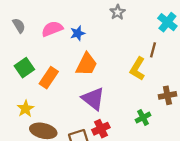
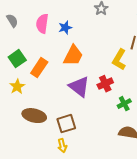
pink semicircle: (52, 29) -> (42, 24), turned -60
yellow star: (26, 109) -> (17, 87), moved
red cross: (101, 129) -> (105, 84), moved

